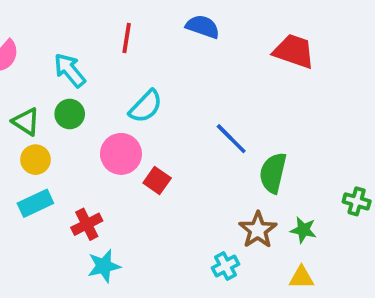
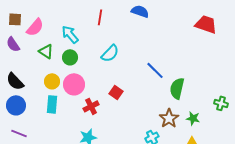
red trapezoid: (294, 51) -> (206, 24), moved
green triangle: (26, 122) -> (46, 51), moved
pink circle: (121, 154) -> (74, 84), moved
cyan rectangle: (35, 203) -> (52, 104), turned -60
red cross: (87, 224) -> (91, 106), moved

